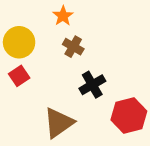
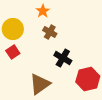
black cross: (92, 85) -> (63, 58), turned -30

